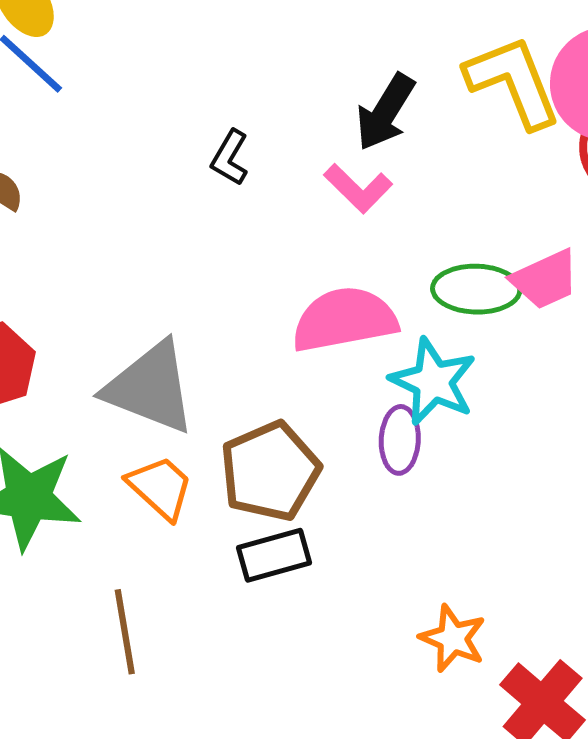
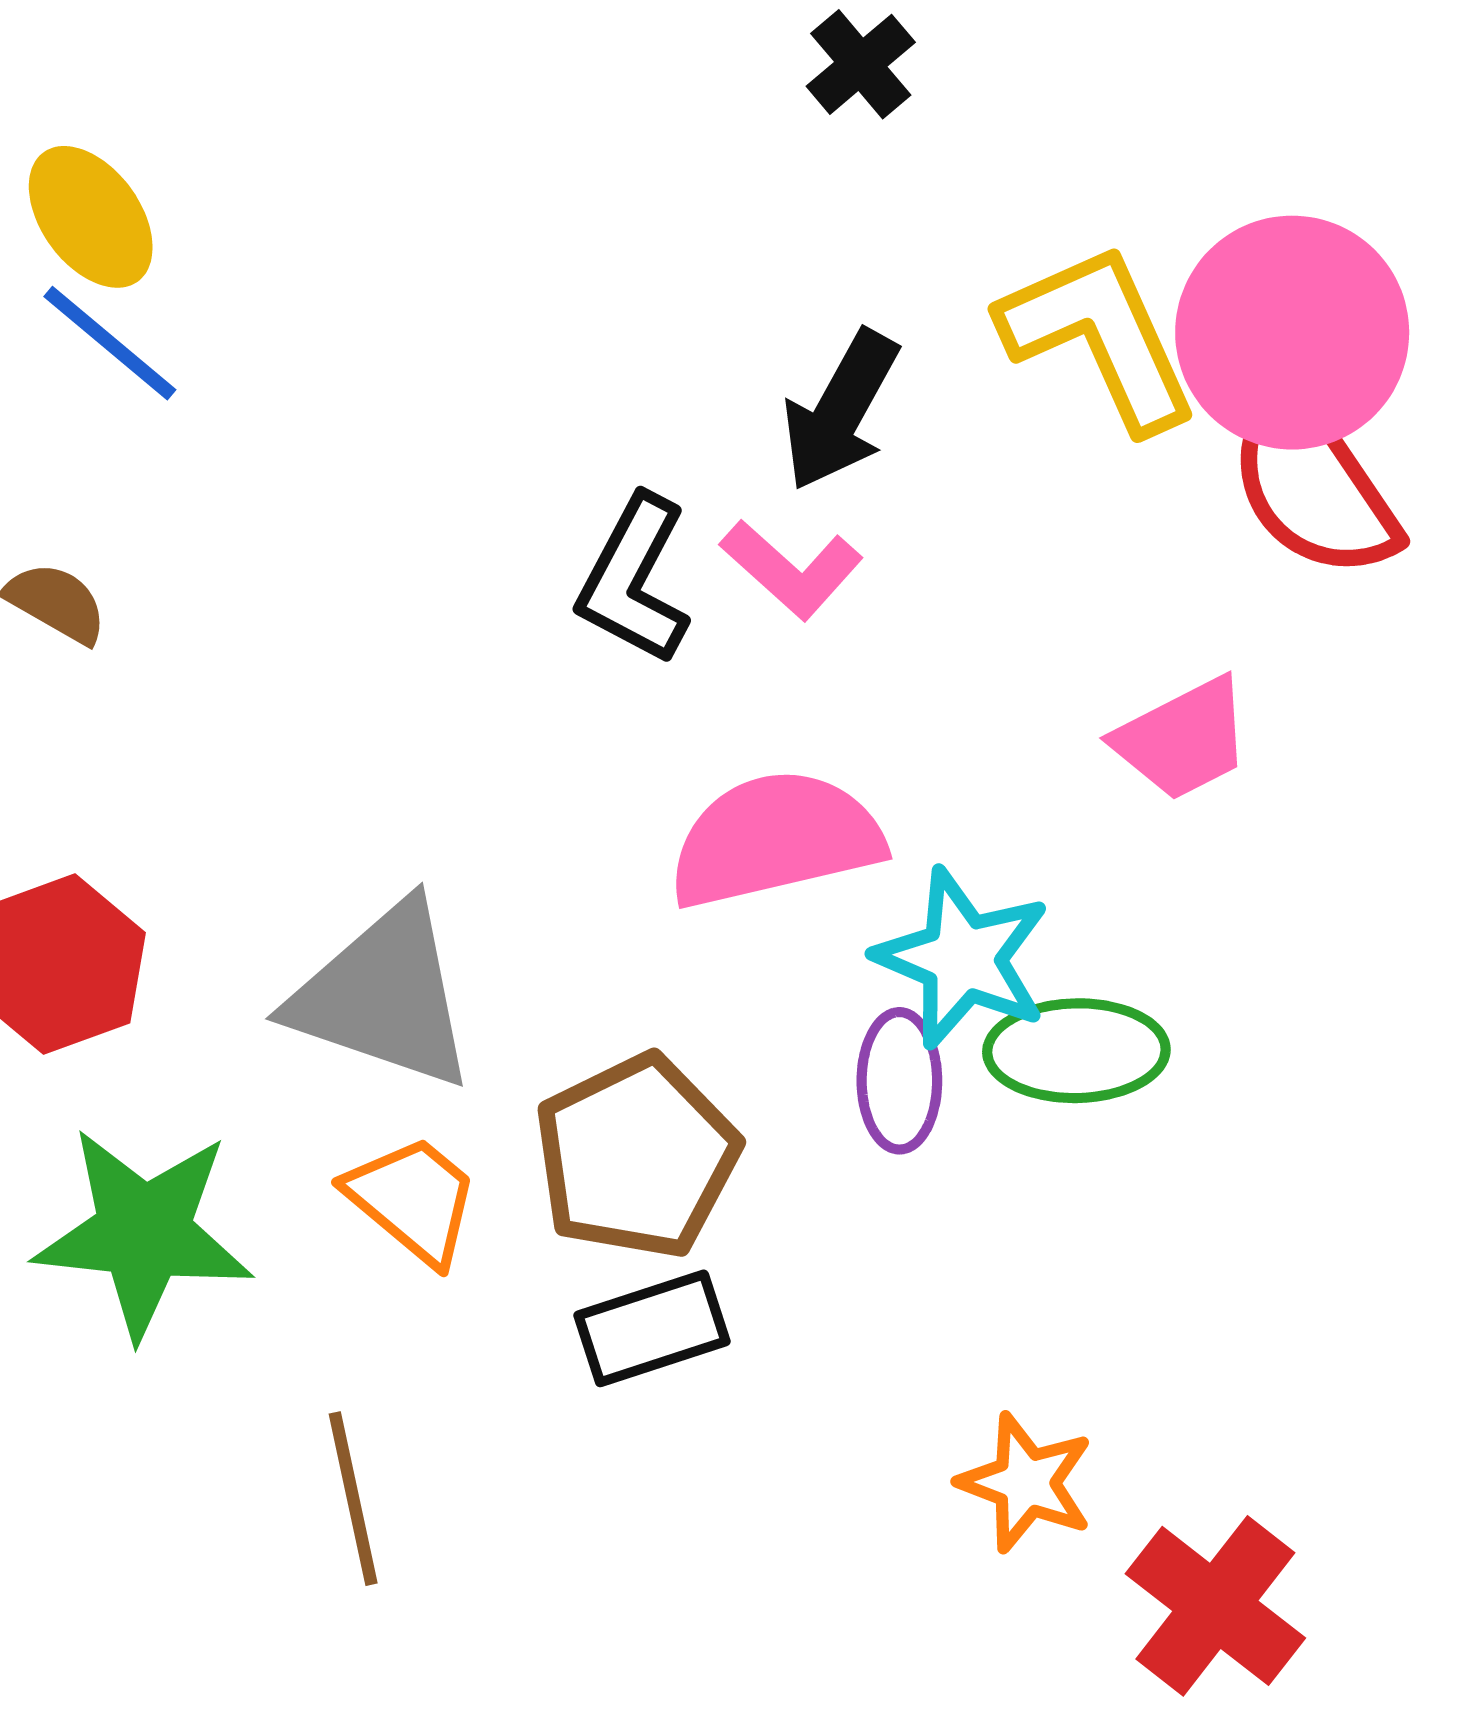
black L-shape: (230, 158) -> (634, 580), moved, size x1.5
green ellipse: (476, 289) -> (1076, 1051), moved

